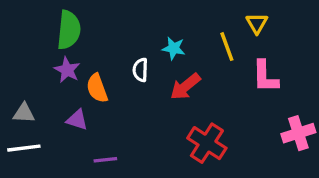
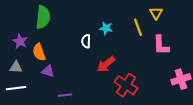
purple star: (67, 70) -> (20, 41), moved
red arrow: (185, 87) -> (106, 64), moved
orange semicircle: (97, 88) -> (39, 52), moved

